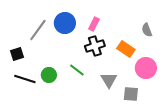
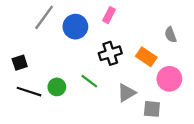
pink rectangle: (94, 24) -> (109, 15), moved
gray line: (38, 30) -> (44, 17), moved
gray triangle: (109, 80) -> (126, 93), turned 30

